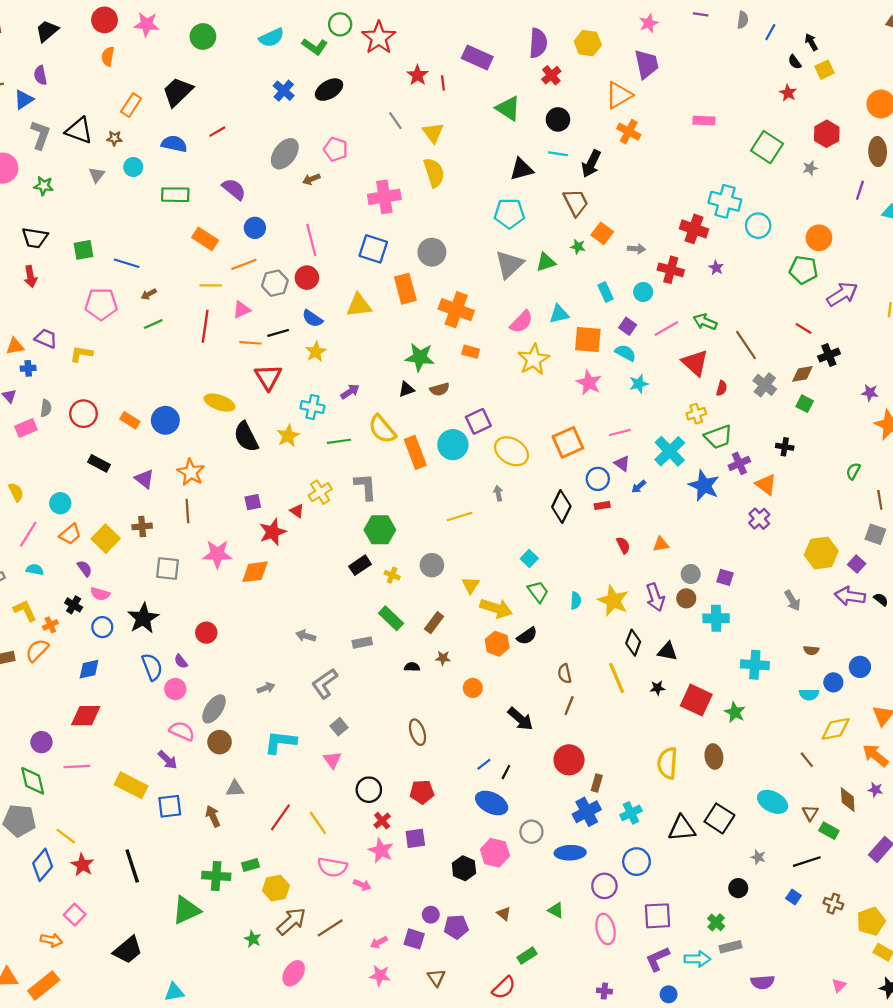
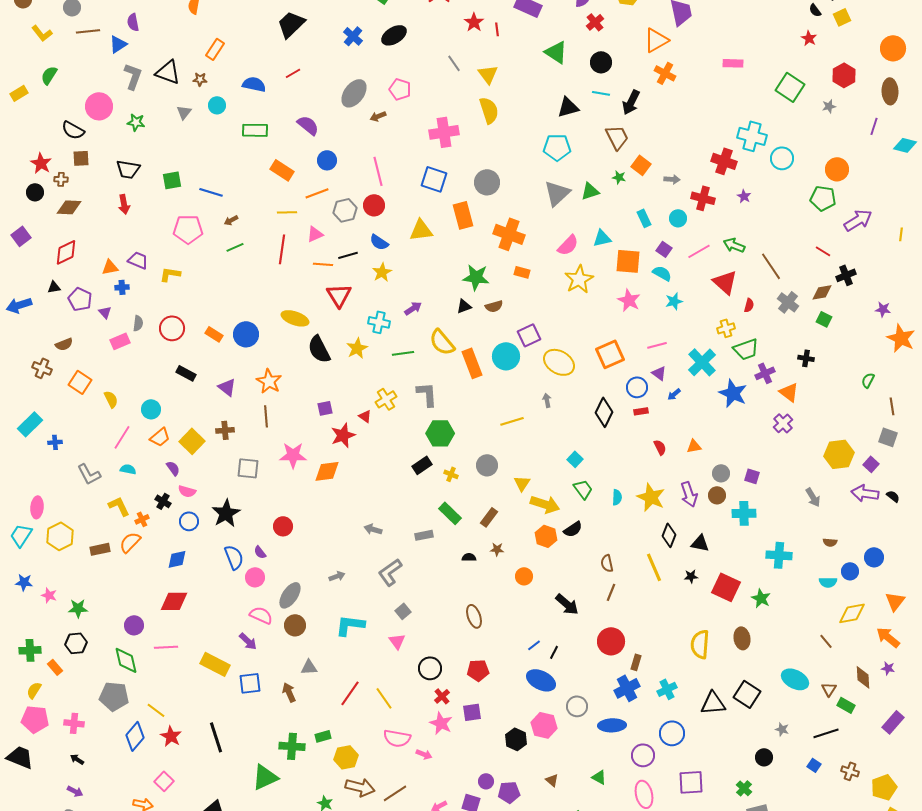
black trapezoid: (177, 92) -> (291, 24), moved
brown arrow: (291, 921) -> (360, 787), turned 56

